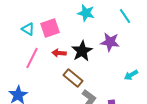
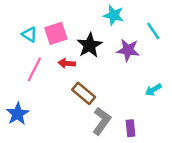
cyan star: (86, 13) -> (114, 15), moved
cyan line: (125, 16) -> (153, 31), moved
black star: (82, 51) -> (90, 45), moved

